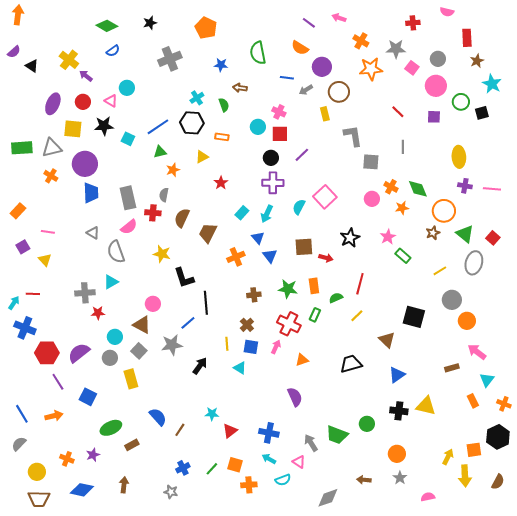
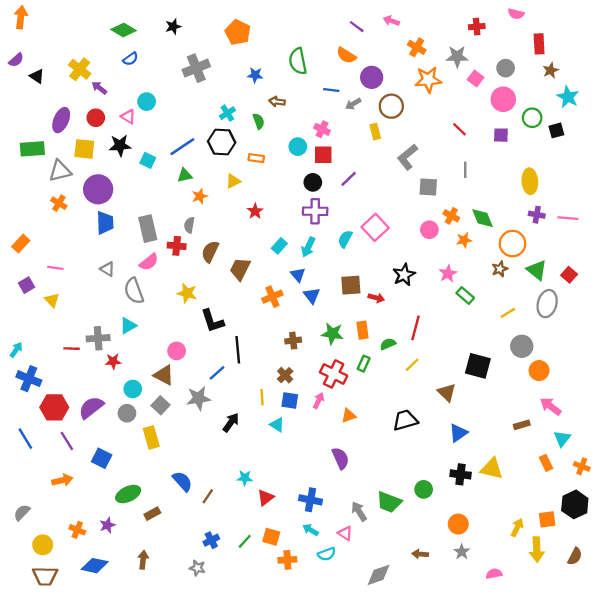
gray L-shape: (353, 136) -> (407, 157), turned -120
green rectangle: (22, 148) -> (32, 149), moved
red line: (33, 294) -> (72, 349), moved
blue line: (22, 414) -> (25, 439), moved

